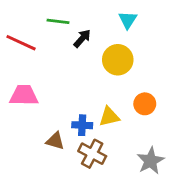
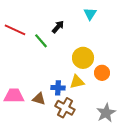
green line: (58, 21) -> (41, 41), moved, turned 42
yellow circle: (118, 60) -> (83, 58), moved
pink trapezoid: (24, 95) -> (14, 96), moved

